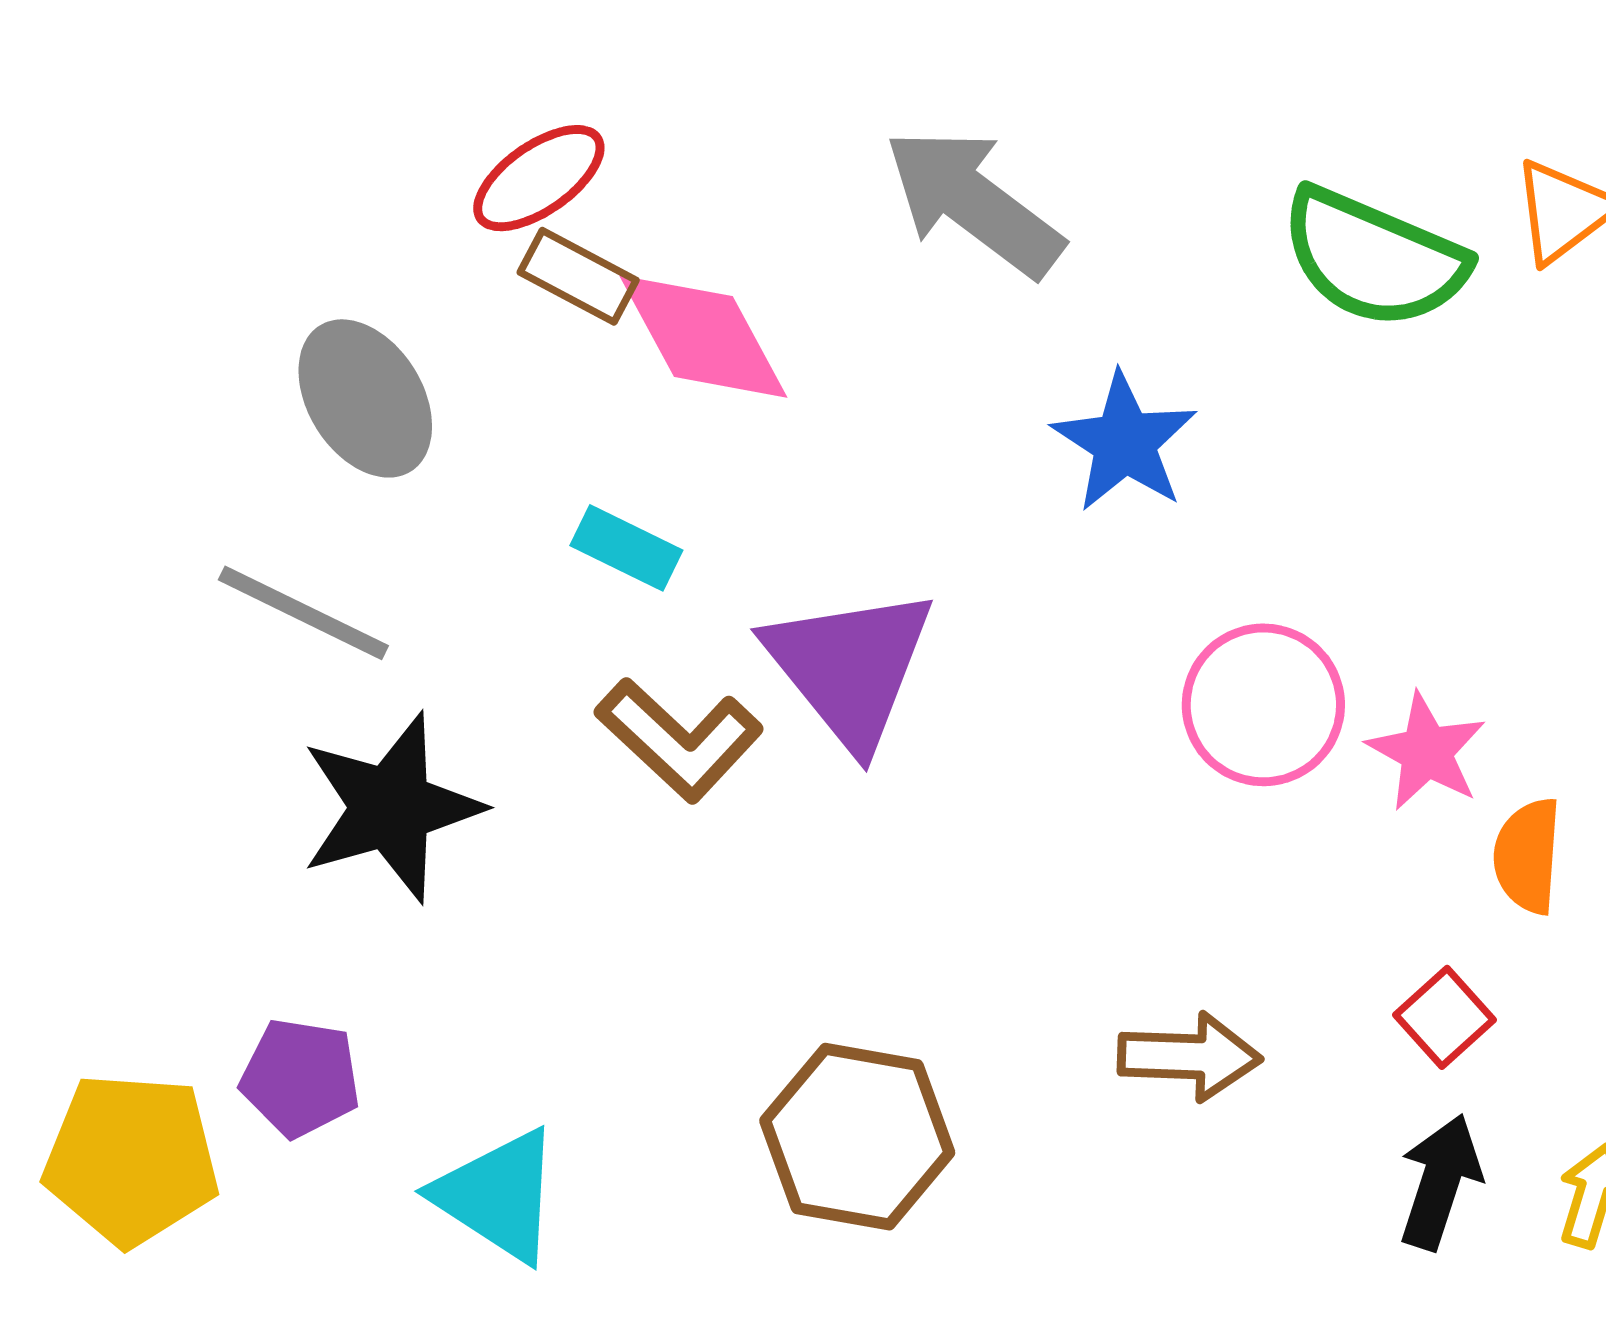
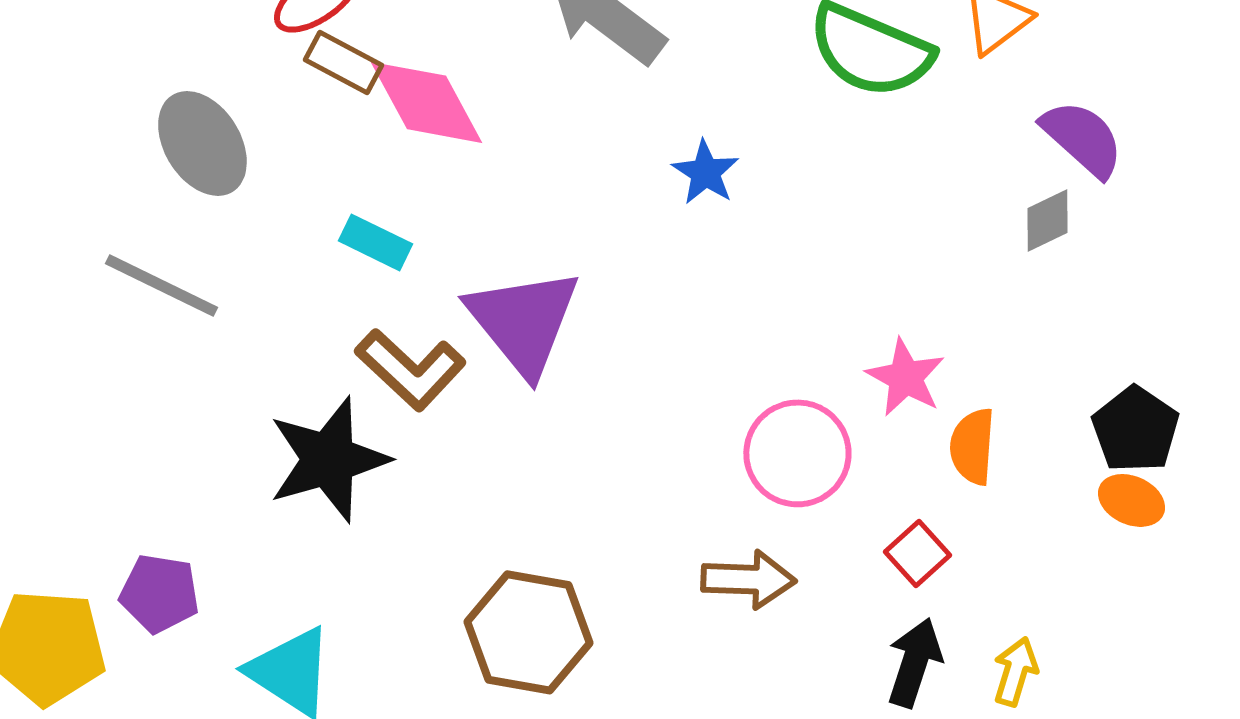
blue star: (1125, 442) -> (705, 172), size x0.7
pink circle: (1263, 705) -> (797, 453), moved
black star: (391, 808) -> (328, 459), moved

